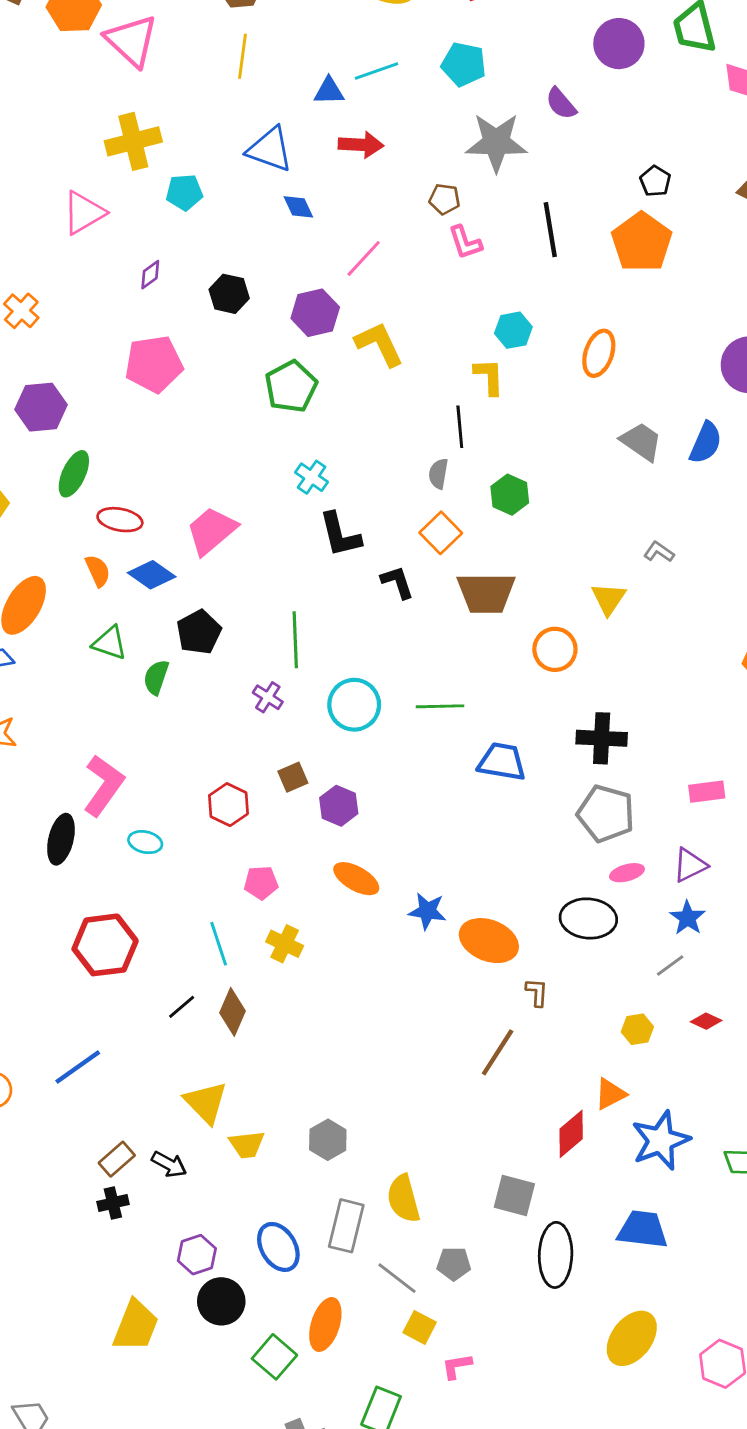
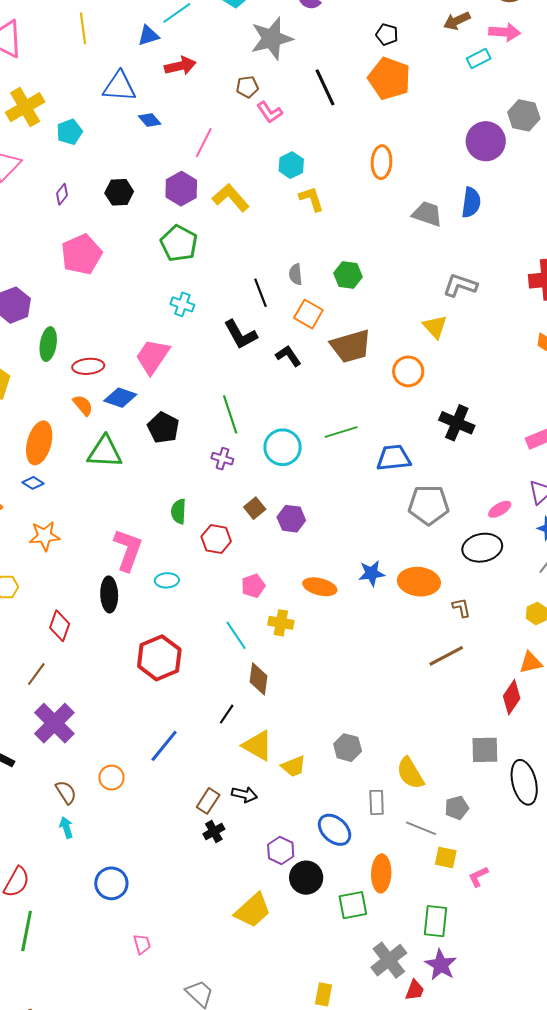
cyan hexagon: (513, 330) -> (291, 165), moved
black line: (460, 427) -> (261, 293), moved
cyan cross: (312, 477) -> (182, 304), moved
gray L-shape: (659, 552) -> (460, 285), size x1.6
green triangle: (110, 643) -> (105, 452), size x1.4
green semicircle: (156, 677) -> (179, 511), moved
black cross: (602, 738) -> (457, 423), turned 36
gray pentagon: (606, 814) -> (429, 505), moved
orange ellipse: (356, 879) -> (320, 587), moved
black line: (182, 1007) -> (227, 714), moved
brown line: (498, 1052) -> (446, 656), turned 45
orange triangle: (610, 1094) -> (531, 663), turned 30
gray rectangle: (346, 1226) -> (377, 802), size x0.7
yellow trapezoid: (136, 1326) -> (253, 910), turned 42
green square: (274, 1357) -> (353, 905), turned -36

